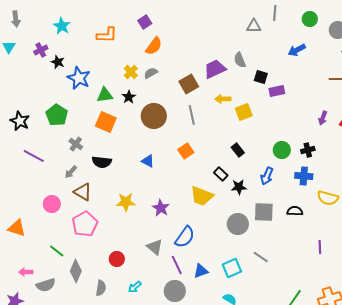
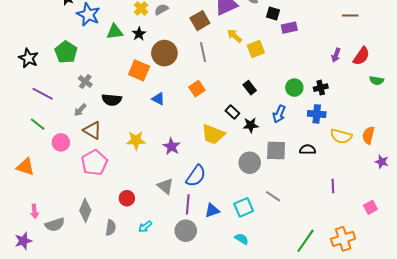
yellow arrow: (223, 99) -> (234, 36), turned 42
orange square: (106, 122) -> (139, 70), moved
green line: (57, 251) -> (38, 124), moved
purple line: (177, 265) -> (188, 204), turned 30
pink arrow: (26, 272) -> (35, 211), turned -96

